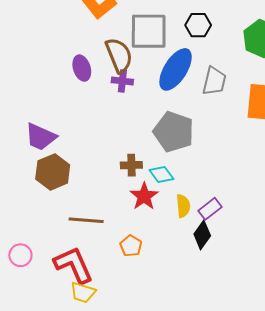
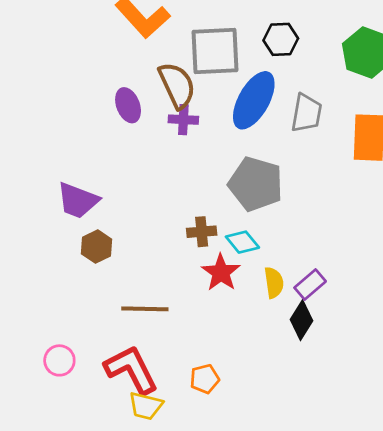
brown hexagon: (53, 172) -> (97, 247), size x0.7
orange pentagon: (131, 246) -> (205, 379), moved, turned 30

